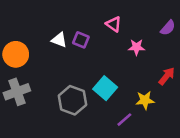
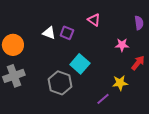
purple semicircle: (168, 28) -> (139, 23), turned -48
pink star: (136, 47) -> (122, 45), moved
cyan square: (105, 88) -> (80, 64), moved

